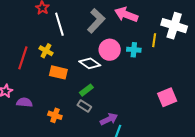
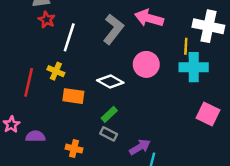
white line: (59, 24) -> (69, 37), turned 40
pink circle: (110, 50) -> (146, 64), moved
cyan cross: (134, 50) -> (194, 67), moved, size x1.6
pink square: (167, 97) -> (208, 114), turned -36

